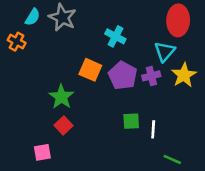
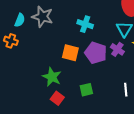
purple cross: (151, 76) -> (117, 49), turned -32
green square: (131, 121) -> (86, 90), moved

